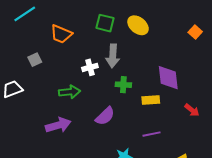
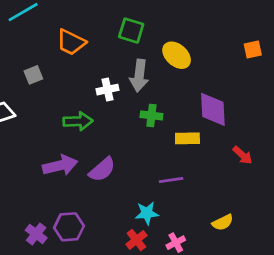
yellow ellipse: (138, 25) -> (177, 55), moved
orange square: (195, 32) -> (253, 50), turned 32
purple semicircle: (105, 116) -> (102, 170), moved
purple line: (151, 134) -> (171, 180), moved

